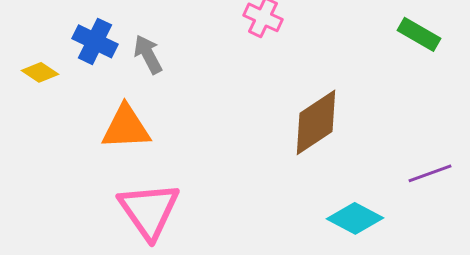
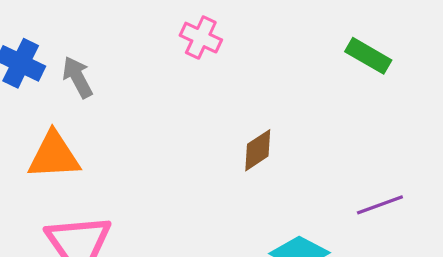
brown diamond: (316, 122) -> (258, 150), size x0.6

